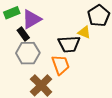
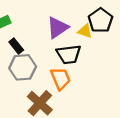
purple triangle: (32, 19) -> (58, 28), moved
yellow triangle: (84, 32) -> (85, 31), moved

